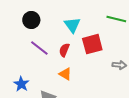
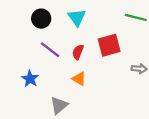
cyan triangle: (72, 25) -> (77, 17), moved
blue star: (21, 84) -> (30, 79), moved

